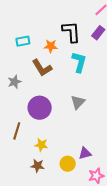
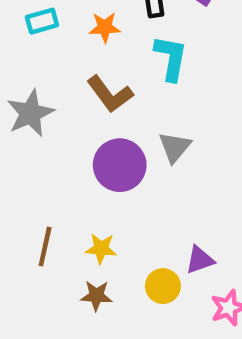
brown L-shape: (42, 68) -> (110, 94), moved
gray star: (14, 82) -> (30, 113), size x1.5
purple circle: (40, 108) -> (120, 165), moved
brown line: (17, 131) -> (45, 247), moved

